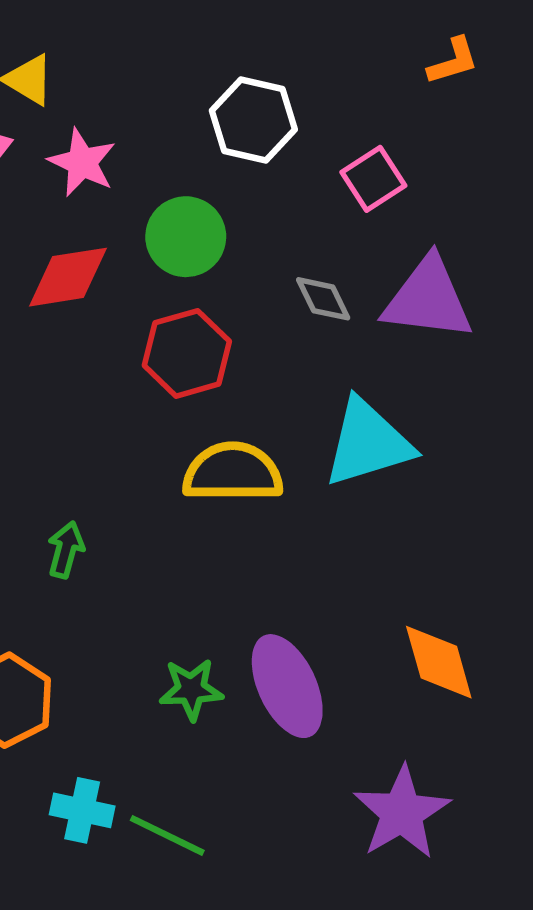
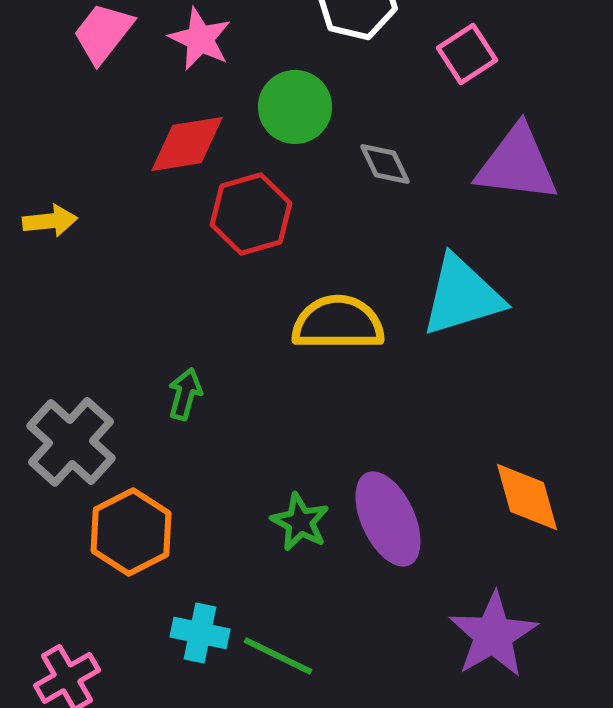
gray diamond: (323, 299) -> (385, 164), moved
red hexagon: (187, 353) -> (251, 214), moved
green star: (191, 689) -> (300, 522), turned 30

